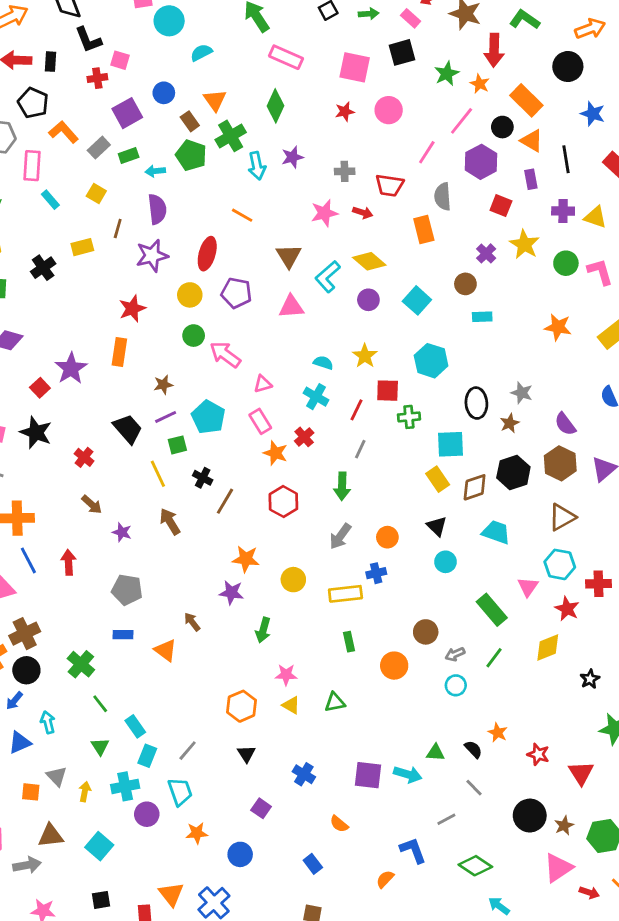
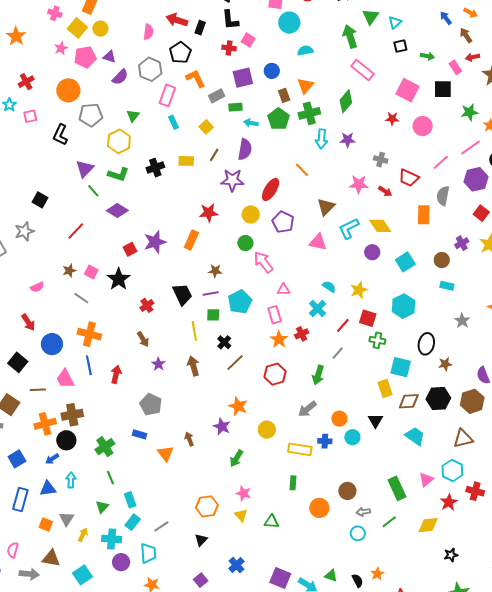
gray star: (522, 393) -> (462, 321), moved
cyan circle: (445, 562) -> (352, 437), moved

